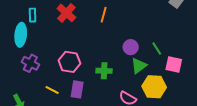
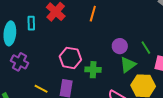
cyan rectangle: (33, 15) -> (31, 23), moved
pink hexagon: (69, 62) -> (70, 58), moved

